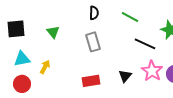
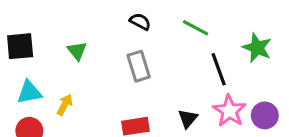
black semicircle: (94, 13) -> (140, 22), turned -64
black line: (145, 44) -> (219, 69), turned 45

